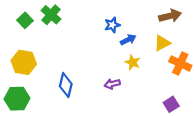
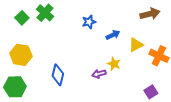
blue star: (112, 25) -> (89, 22), moved
yellow triangle: (162, 43) -> (136, 45), moved
yellow star: (133, 62) -> (114, 64), moved

